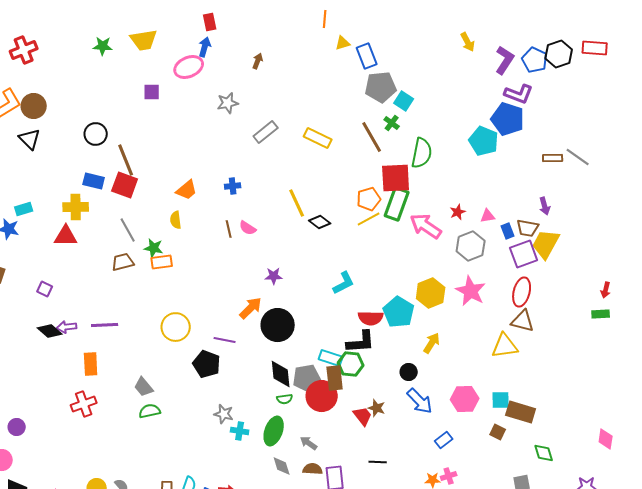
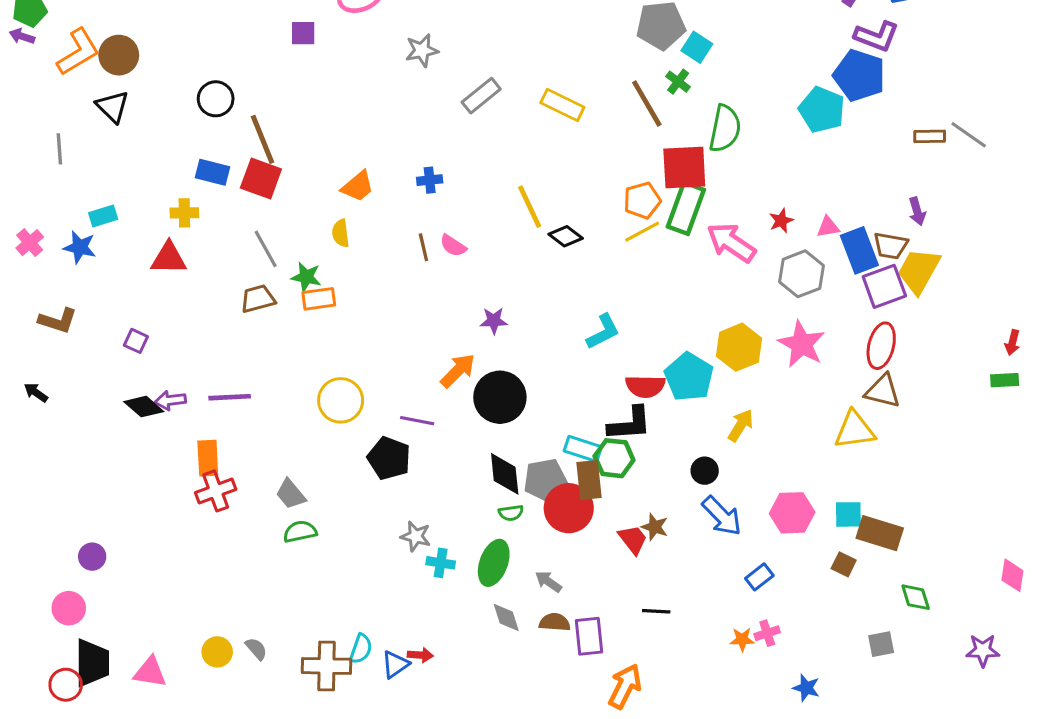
yellow cross: (76, 207) -> (184, 213), size x0.7
blue rectangle: (508, 231) -> (859, 250), size x1.8
red cross: (84, 404) -> (216, 491), moved

